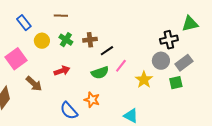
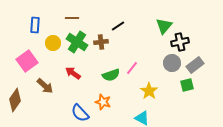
blue rectangle: (24, 23) -> (35, 25), turned 42
green triangle: (190, 24) -> (164, 26), moved, turned -36
green cross: (66, 40) -> (77, 42), size x1.5
black line: (107, 51) -> (118, 26), moved
red arrow: (62, 71) -> (73, 73), turned -126
yellow star: (144, 80) -> (149, 91), moved

